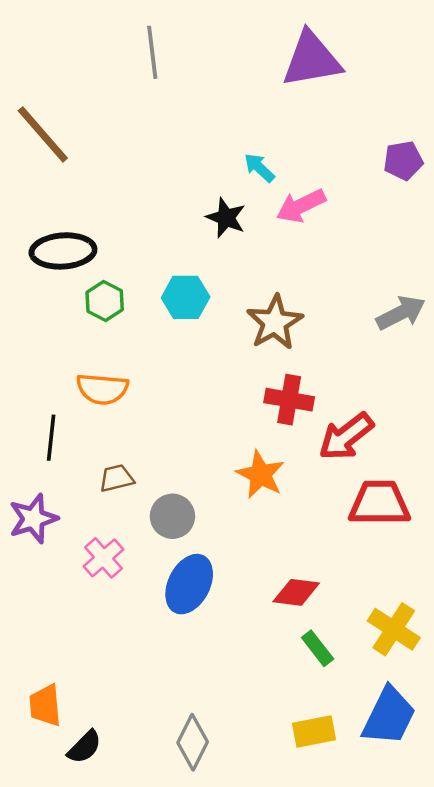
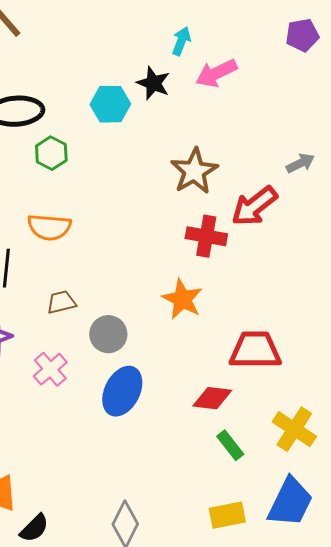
cyan arrow: (259, 168) -> (181, 41), turned 68
cyan hexagon: (186, 297) -> (110, 104), moved
gray arrow: (401, 313) -> (300, 163), size x0.7
red arrow: (346, 437) -> (254, 206), moved
red trapezoid: (379, 503) -> (255, 350), moved

